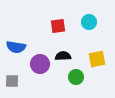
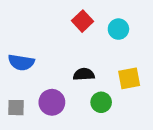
red square: (58, 26) -> (82, 21), moved, turned -35
purple circle: (40, 64) -> (52, 102), moved

